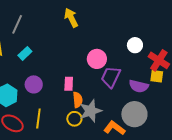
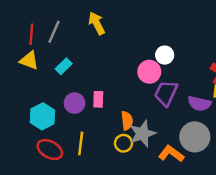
yellow arrow: (71, 18) -> (97, 23), moved
white circle: (135, 45) -> (165, 55), moved
pink rectangle: (69, 84) -> (98, 99), moved

